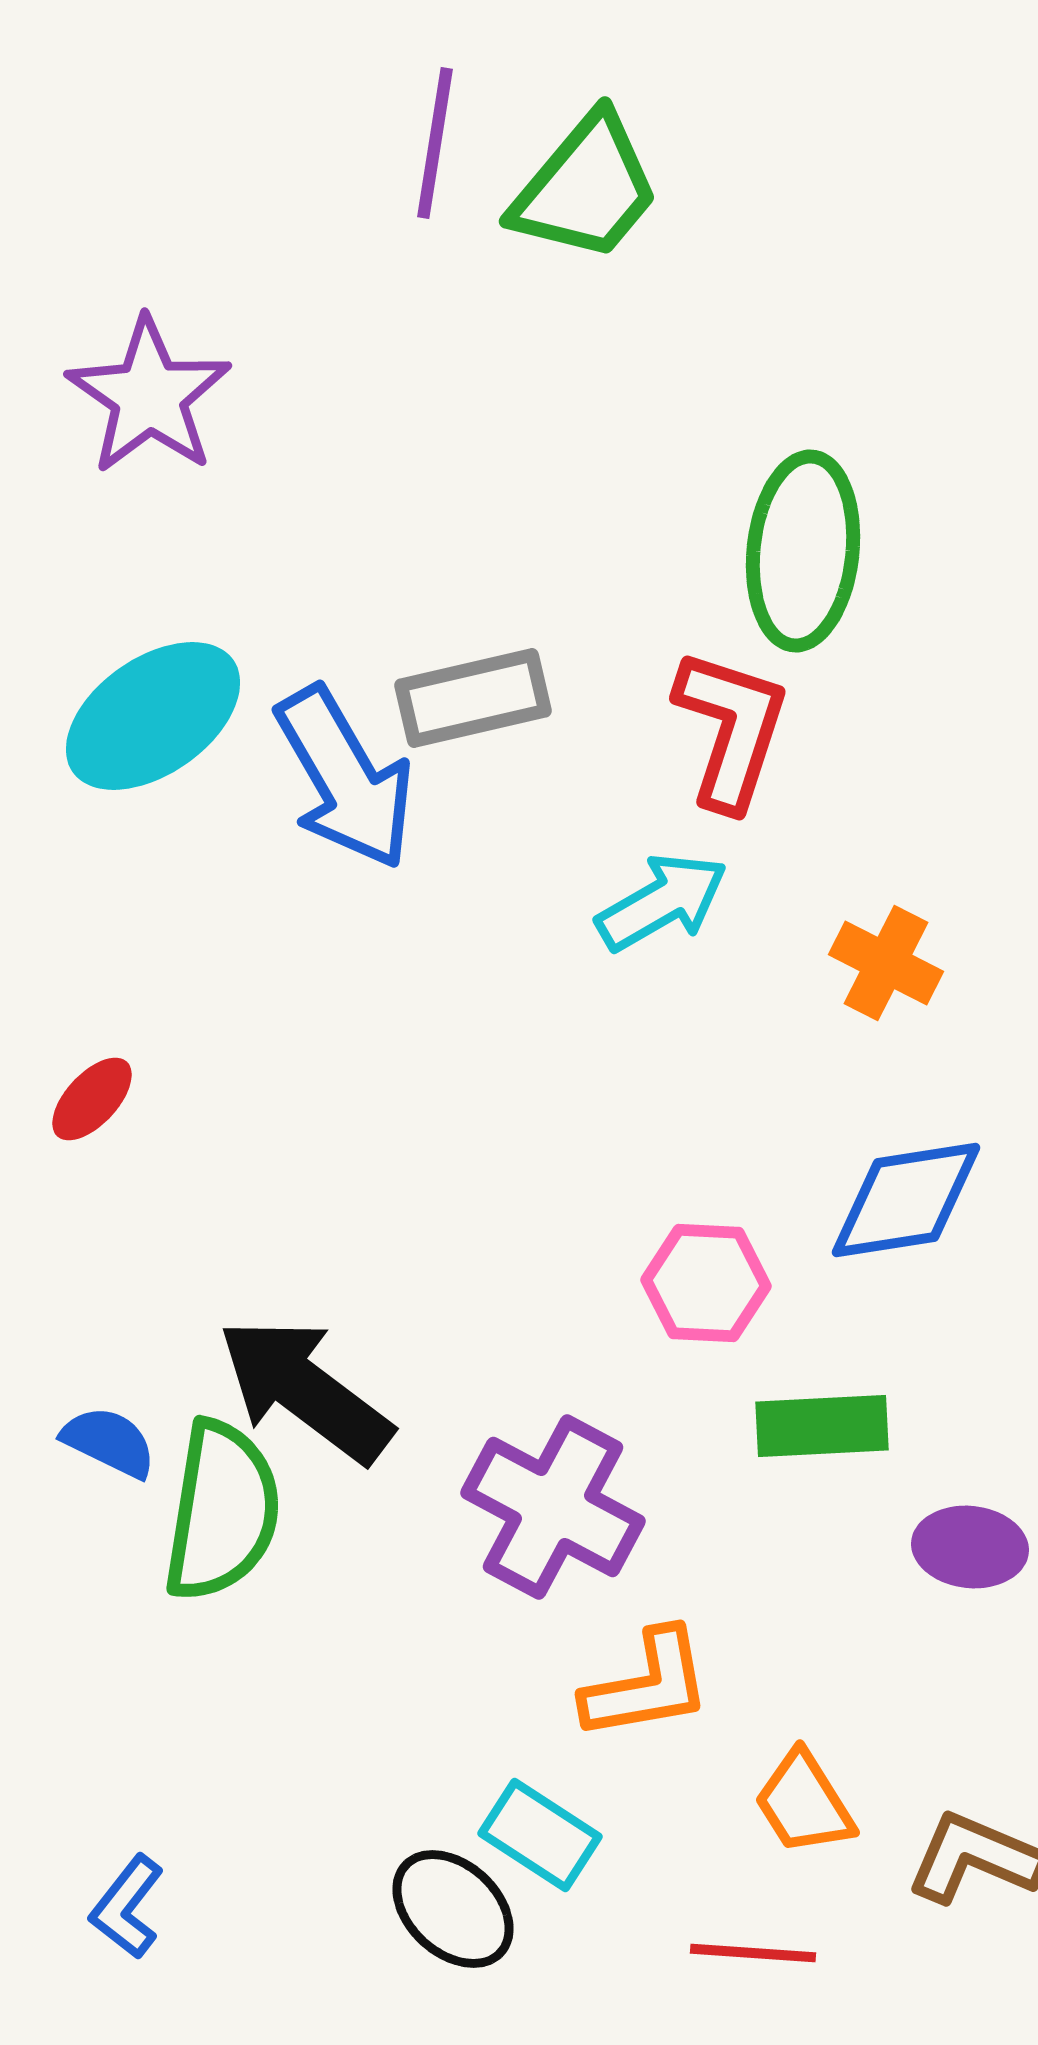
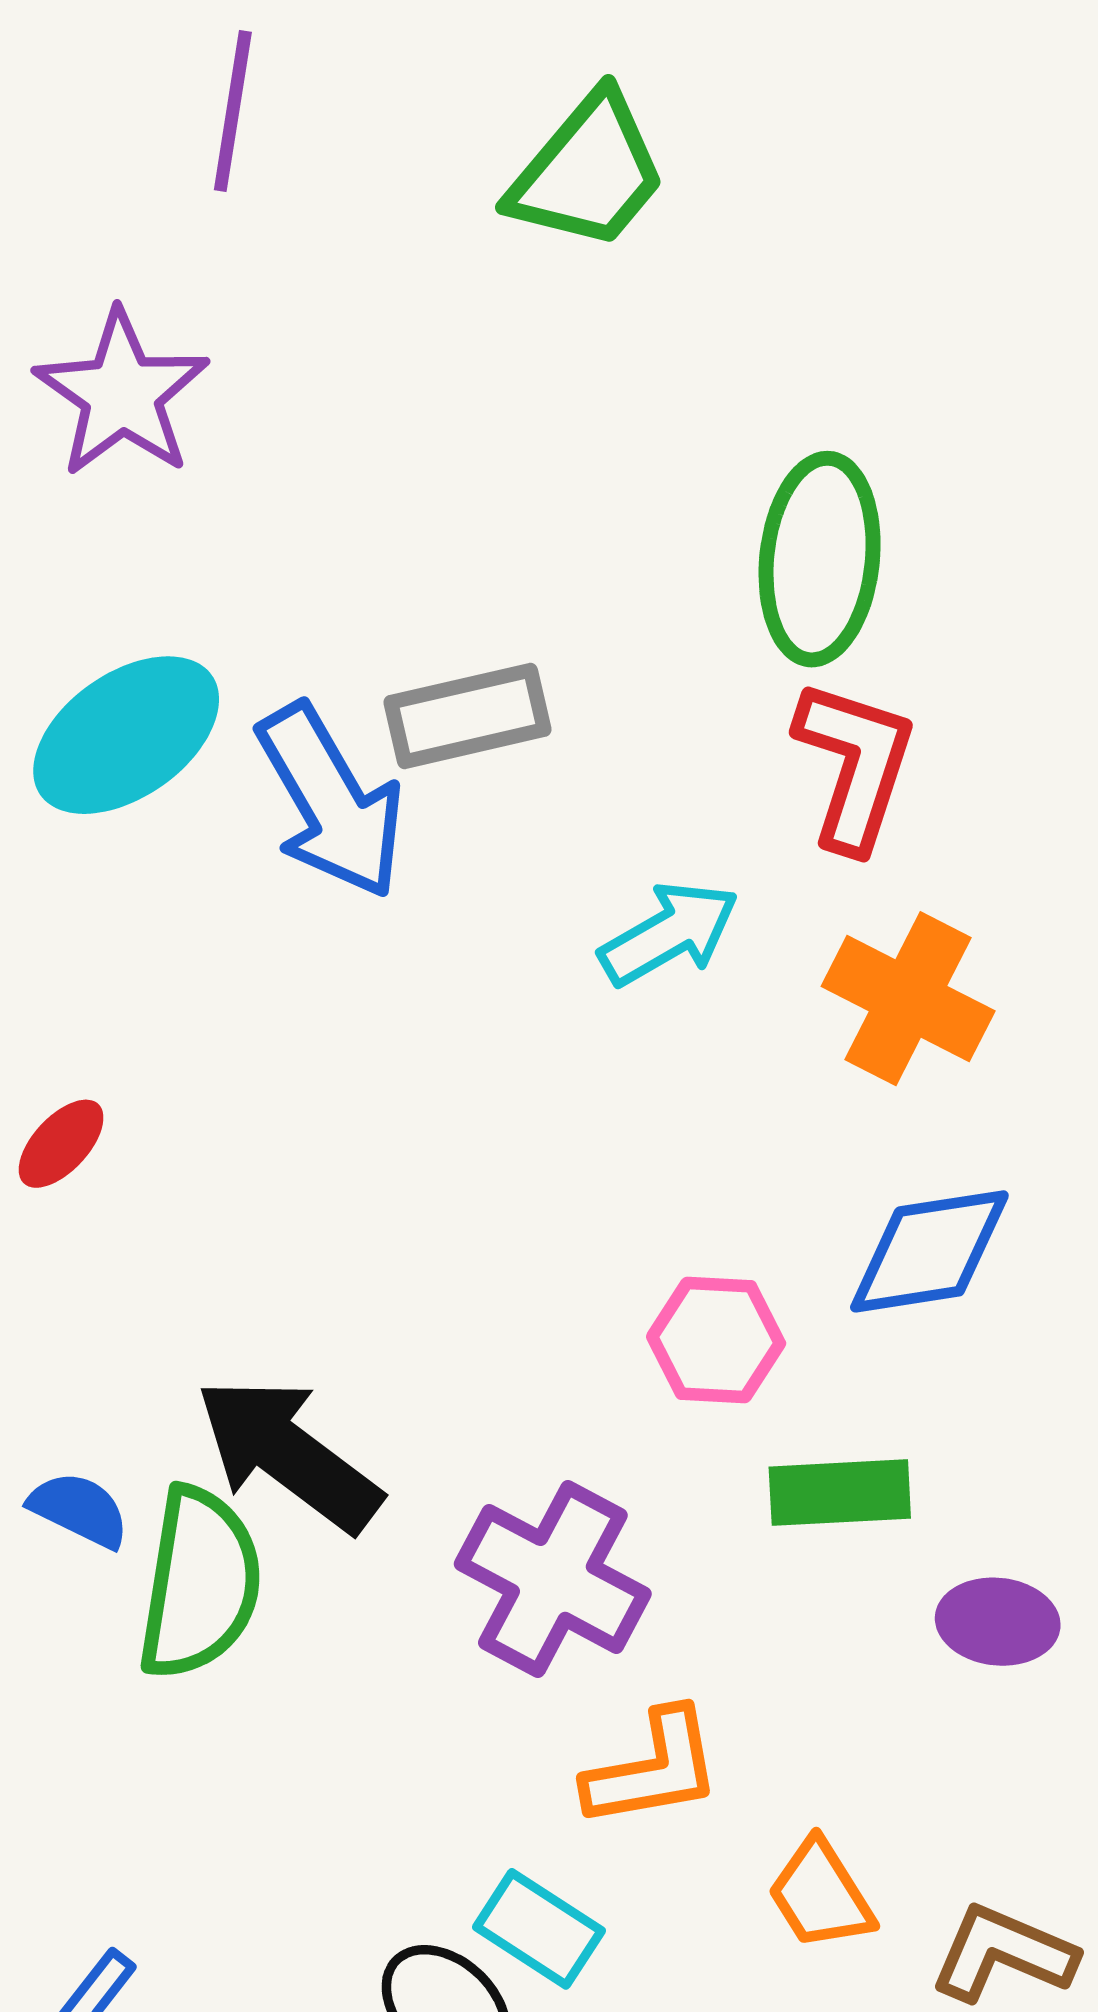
purple line: (435, 143) -> (233, 111), moved
red L-shape: (731, 729) -> (855, 765), moved
orange cross: (886, 963) -> (908, 999), size x1.4

